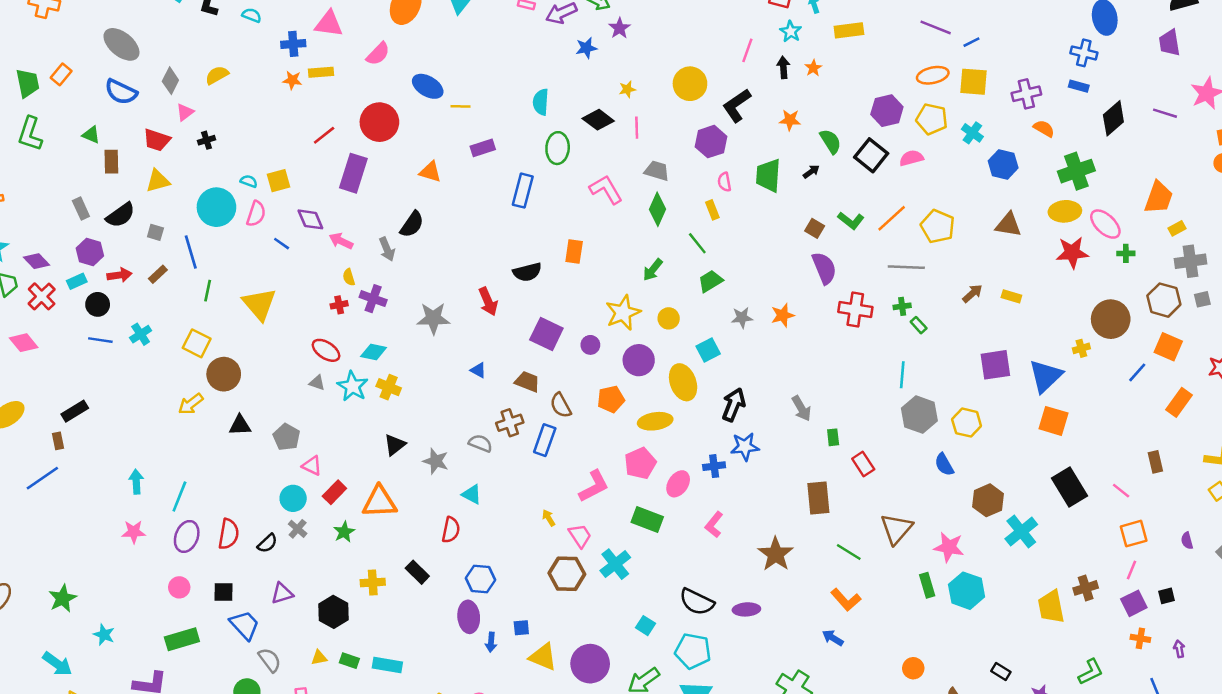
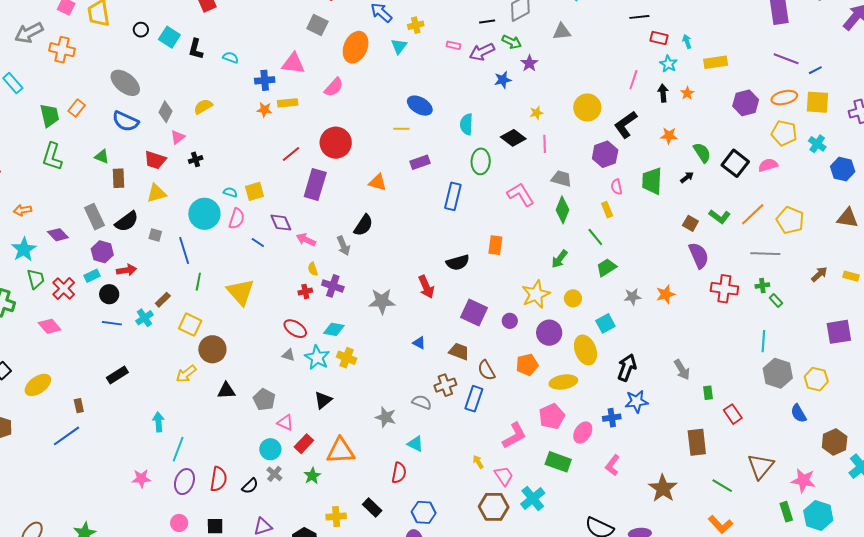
blue ellipse: (428, 86) -> (420, 106), moved
purple hexagon: (887, 111) -> (746, 103), moved
gray rectangle: (81, 208) -> (94, 217), size x1.4
purple diamond: (36, 261) -> (58, 235), moved
brown rectangle: (158, 274) -> (163, 300), moved
black rectangle: (75, 411) -> (117, 375), moved
black triangle: (395, 445) -> (323, 400), moved
cyan arrow: (136, 482) -> (158, 422), moved

